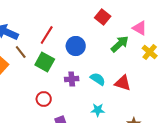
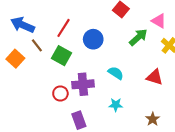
purple cross: (72, 79) -> (83, 84), moved, size x1.5
red triangle: (123, 83) -> (155, 77), moved

